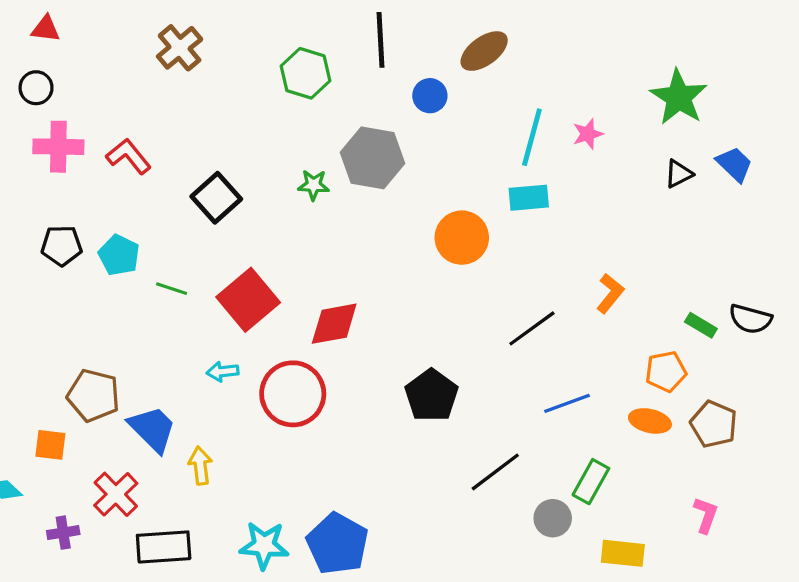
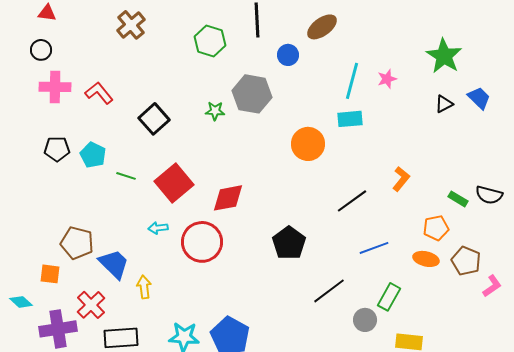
pink L-shape: (706, 515) -> (492, 286), moved, turned 35
purple cross: (63, 533) -> (58, 329), size x1.8

